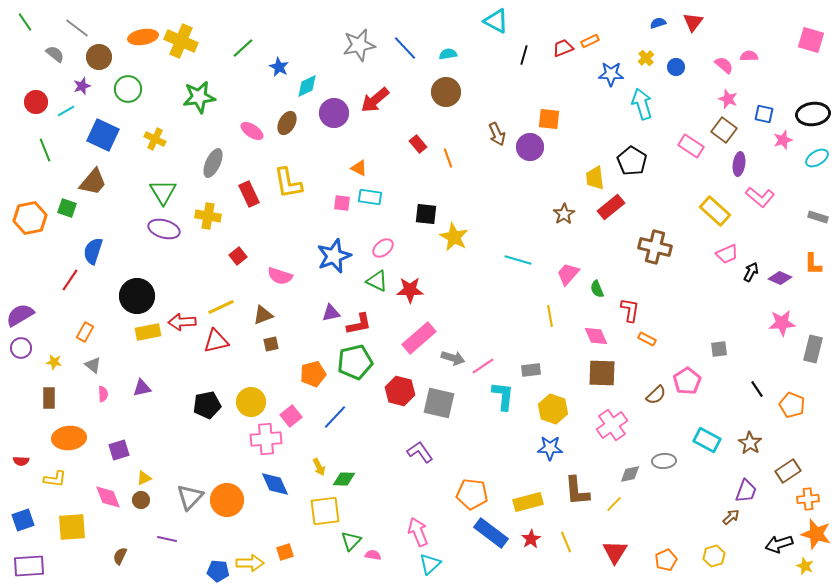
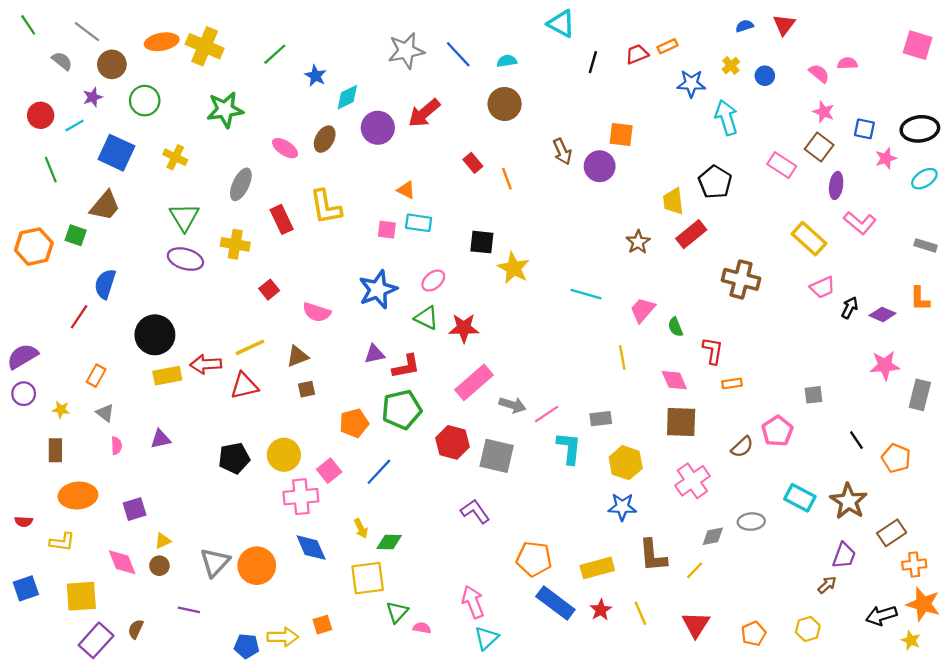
orange rectangle: (647, 339) -> (732, 383), turned -36
brown star: (750, 443) -> (849, 501), size x1.4
purple rectangle: (29, 566) -> (96, 640), moved, turned -44

